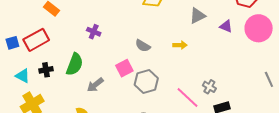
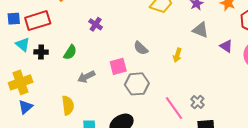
gray triangle: (197, 16) -> (200, 30), turned 36
yellow arrow: (180, 45) -> (177, 55), turned 96
green semicircle: (75, 64) -> (70, 52), size x0.7
cyan triangle: (23, 76) -> (23, 44), moved

